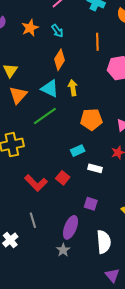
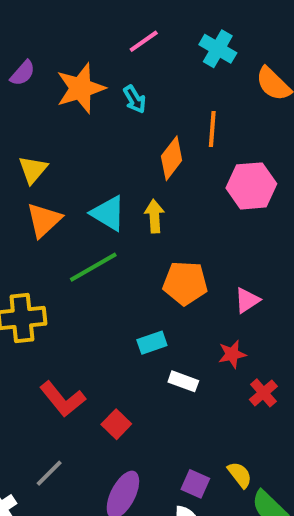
orange star: (30, 28) -> (81, 88), size x1.4
orange diamond: (60, 60) -> (172, 158), moved
red square: (63, 178) -> (116, 424), moved
purple square: (91, 204) -> (195, 484), moved
gray line: (33, 220) -> (49, 473), turned 56

